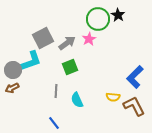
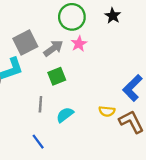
green circle: (98, 19) -> (72, 17), moved
cyan semicircle: (77, 100) -> (65, 115), turned 77

